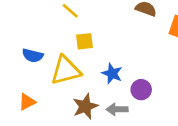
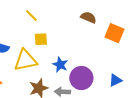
purple circle: (141, 90) -> (81, 78), size x1.5

